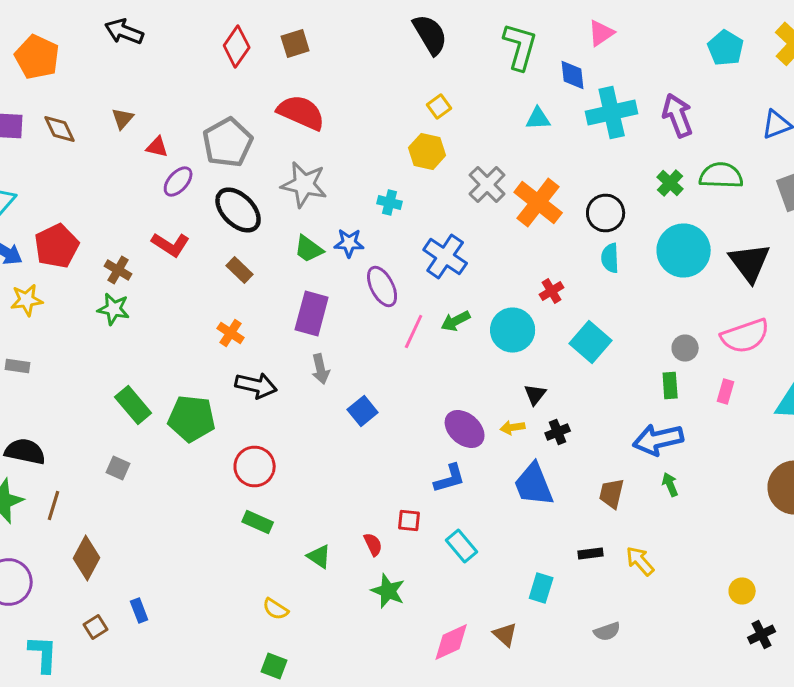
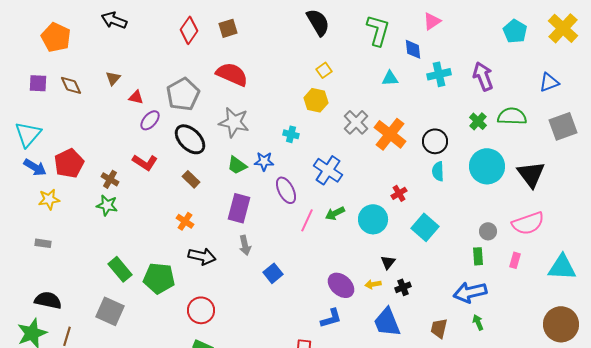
cyan cross: (612, 112) -> (439, 74), size x0.7
gray square: (118, 468) -> (110, 311), size x1.8

